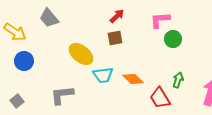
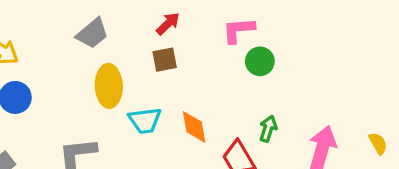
gray trapezoid: (49, 18) -> (92, 33), moved, turned -90
yellow ellipse: (81, 54) -> (109, 86), turned 50
orange diamond: (133, 79) -> (194, 127), turned 35

